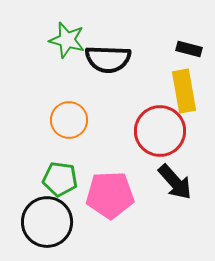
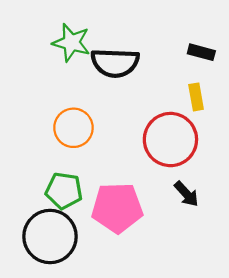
yellow rectangle: (184, 91) -> (196, 97), size x0.6
black arrow: (175, 182) -> (186, 194), size x0.7

